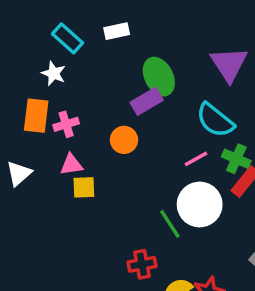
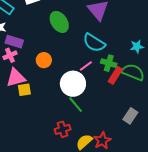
purple rectangle: (147, 101) -> (14, 42), moved, turned 54
pink triangle: (71, 165) -> (16, 78), size x1.5
white circle: (200, 204) -> (73, 84), moved

